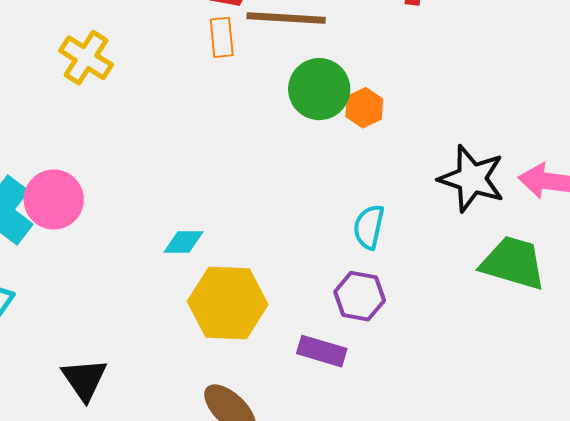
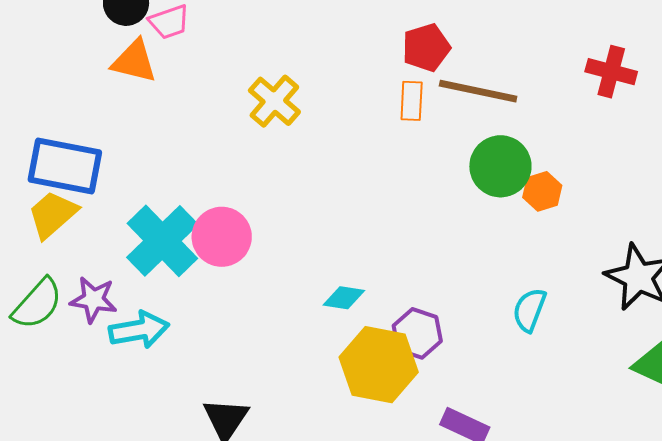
purple hexagon: (360, 296) -> (417, 333), moved

